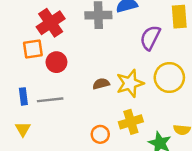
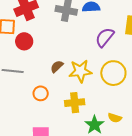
brown semicircle: (101, 84) -> (57, 67), turned -40
orange circle: (100, 134) -> (41, 93), moved

